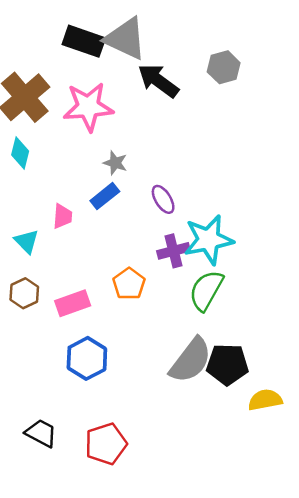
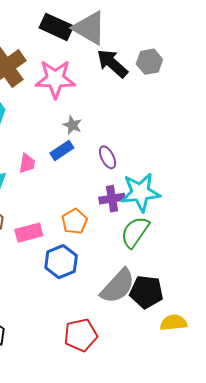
gray hexagon: (224, 67) -> (149, 62), moved
blue hexagon: (87, 358) -> (61, 262), moved
red pentagon: (106, 444) -> (81, 335), moved

